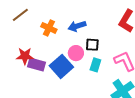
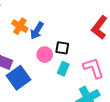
blue arrow: (77, 26) -> (37, 31), moved, turned -48
blue square: (61, 66) -> (18, 78), moved

